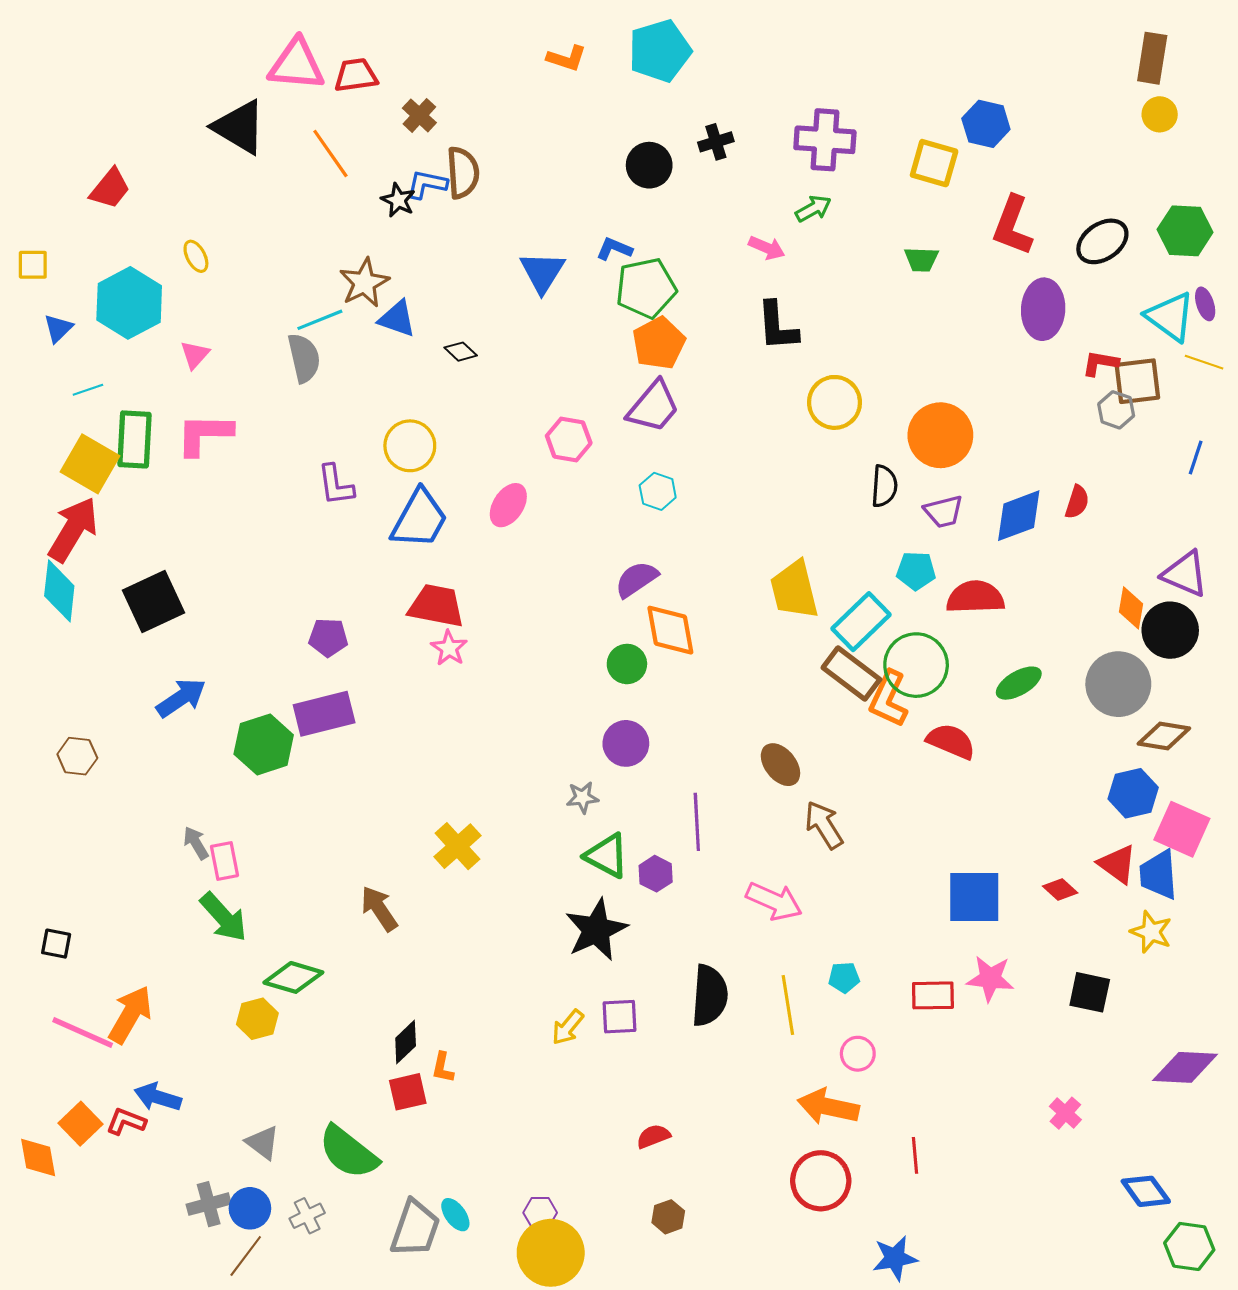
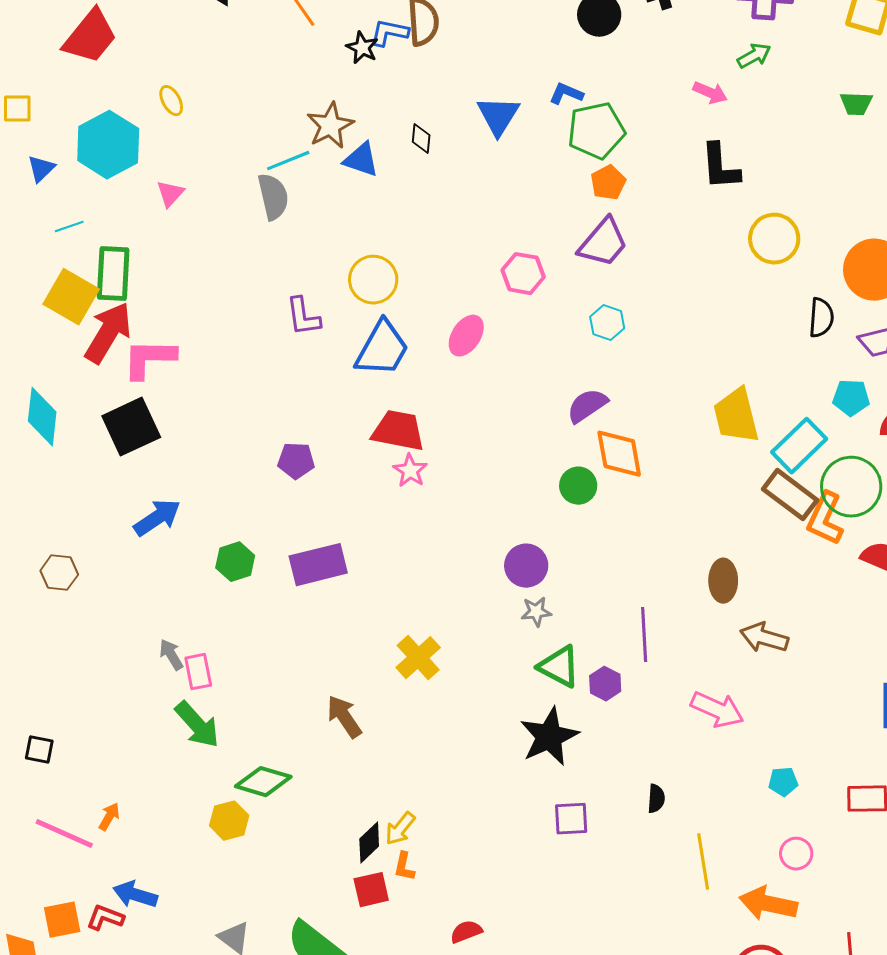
red trapezoid: (110, 188) -> (90, 37), size x1.4
orange pentagon: (659, 343) -> (608, 183), size x0.7
black diamond: (461, 352) -> (421, 139), moved, turned 52
pink L-shape: (204, 434) -> (149, 359), moved
red arrow: (73, 529) -> (108, 333), moved
purple rectangle: (324, 714) -> (318, 565), moved
purple circle: (626, 743) -> (526, 566), moved
green hexagon: (264, 744) -> (235, 562), size x0.7
brown ellipse: (780, 765) -> (723, 581), turned 39
brown arrow: (824, 825) -> (764, 638), turned -42
black semicircle: (710, 995) -> (656, 799), size x0.5
yellow line: (788, 1005) -> (703, 862), moved
orange arrow: (130, 1015) -> (109, 817), size x0.5
yellow arrow: (568, 1027) -> (400, 829), moved
orange square: (80, 1124) -> (62, 920), turned 33
red semicircle: (653, 1136) -> (466, 932), moved

